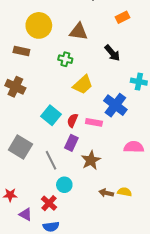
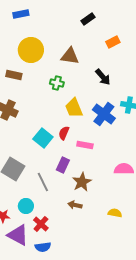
yellow trapezoid: (83, 85) -> (74, 108), turned 110
blue cross: (115, 105) -> (104, 114), moved
red semicircle: (72, 120) -> (64, 133), moved
cyan circle: (64, 185) -> (26, 206), moved
brown arrow: (106, 193) -> (75, 205), moved
purple triangle: (26, 214) -> (18, 235), size x1.6

